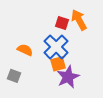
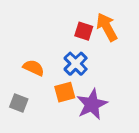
blue cross: (56, 47) -> (76, 64), size x0.7
orange square: (58, 64) -> (65, 92), moved

